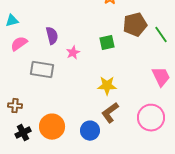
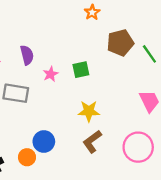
green square: (107, 43) -> (81, 70), moved
orange circle: (52, 127) -> (27, 157), size x0.6
blue circle: (90, 131) -> (44, 142), moved

